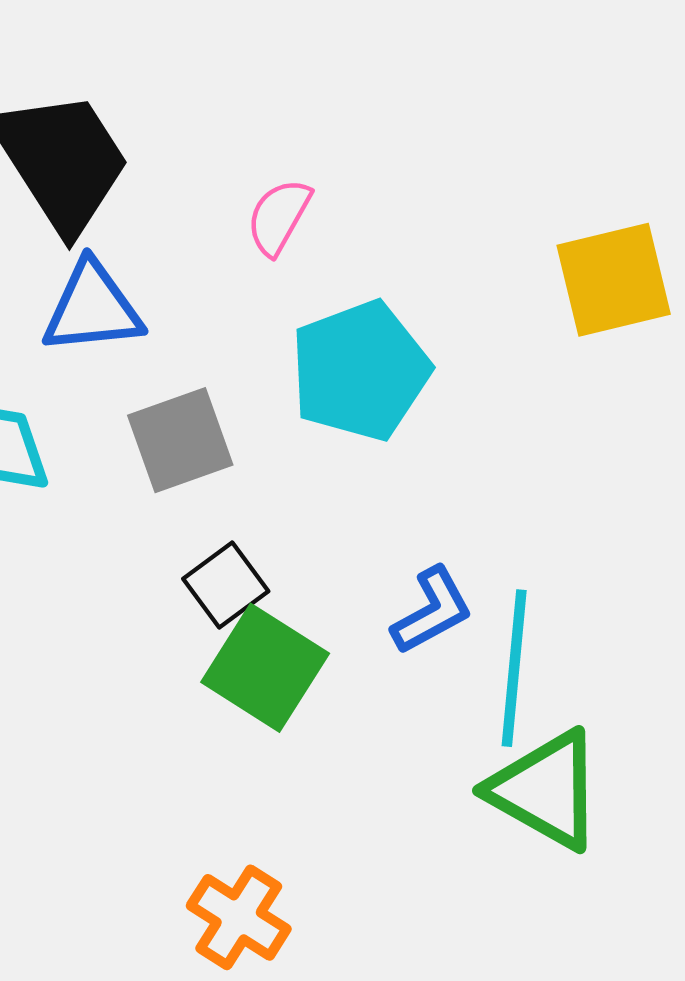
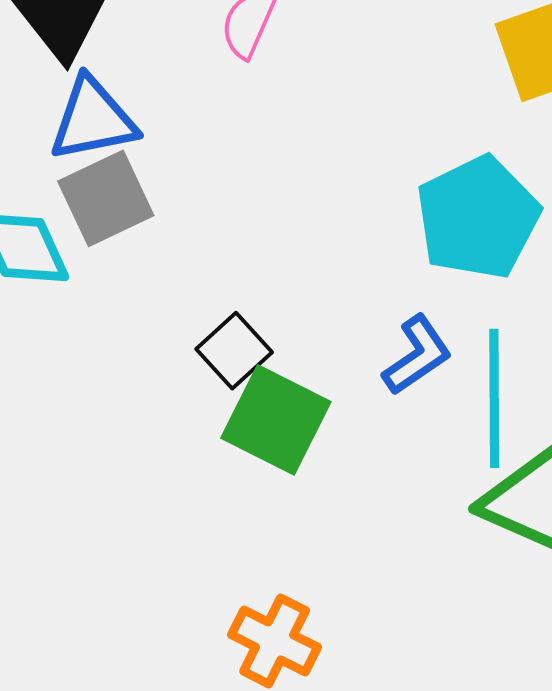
cyan pentagon: (360, 371) -> (478, 218), moved
gray square: (180, 440) -> (106, 198), moved

